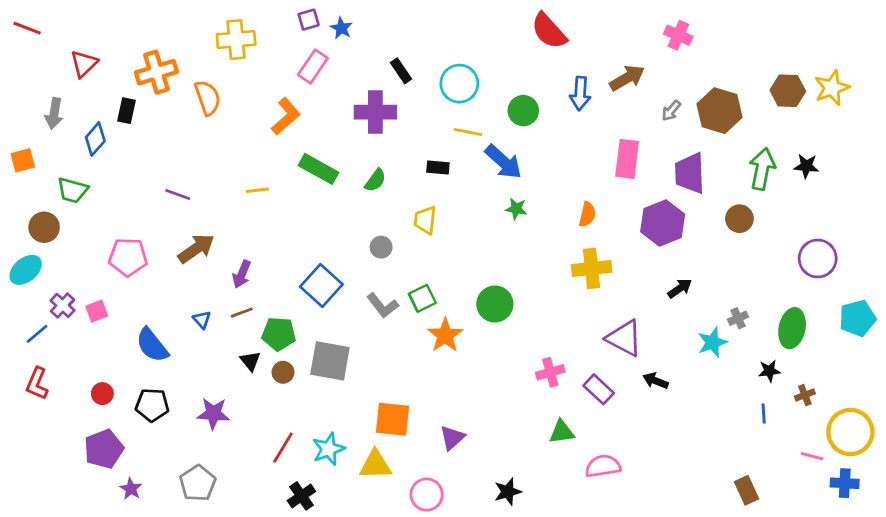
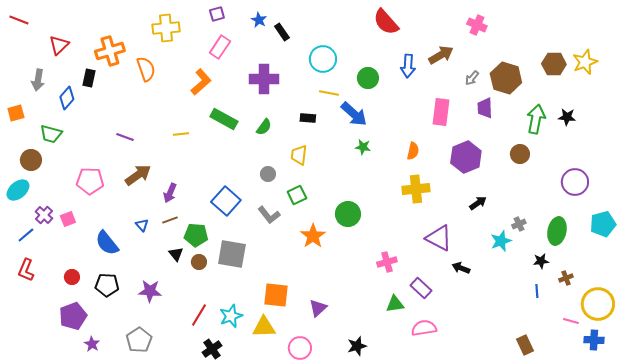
blue star: (341, 28) -> (259, 20), moved
black rectangle: (401, 71) -> (282, 32), moved
purple trapezoid: (690, 173) -> (485, 108), moved, size x0.7
green square: (422, 298) -> (297, 195), moved
purple rectangle: (599, 389) -> (421, 288), moved

